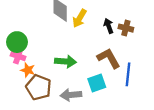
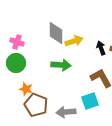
yellow arrow: (80, 18) -> (74, 41), turned -138
pink cross: (18, 56) -> (17, 42), moved
green arrow: (65, 61) -> (61, 65), moved

